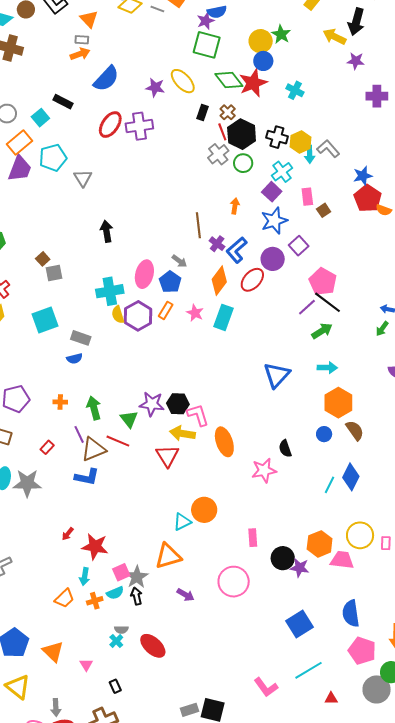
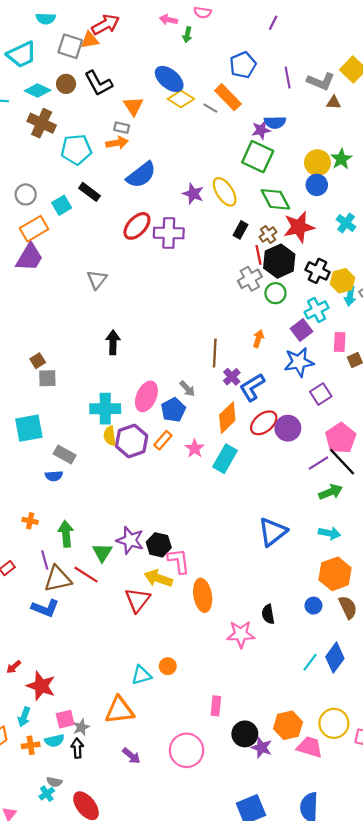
red star: (253, 83) -> (299, 227), moved
cyan pentagon: (53, 158) -> (76, 149), moved
purple circle: (273, 259) -> (288, 428), moved
orange circle: (204, 510) -> (168, 666), size x0.6
gray star: (137, 577) -> (81, 727), size x0.7

